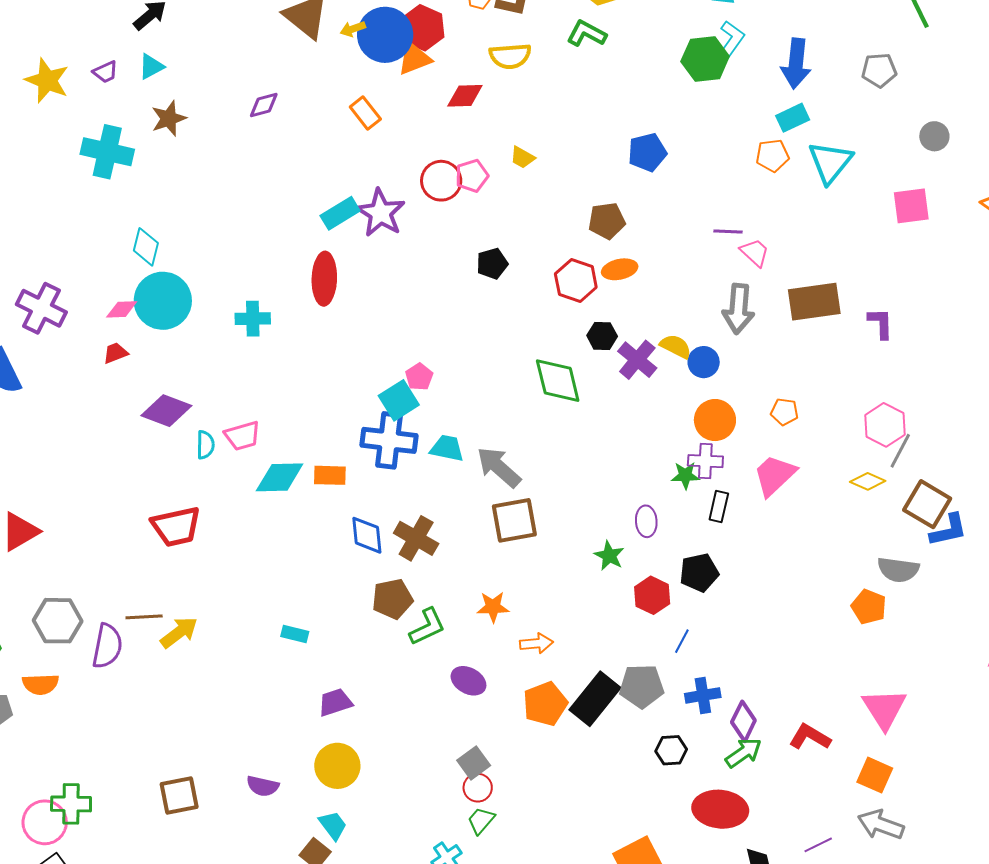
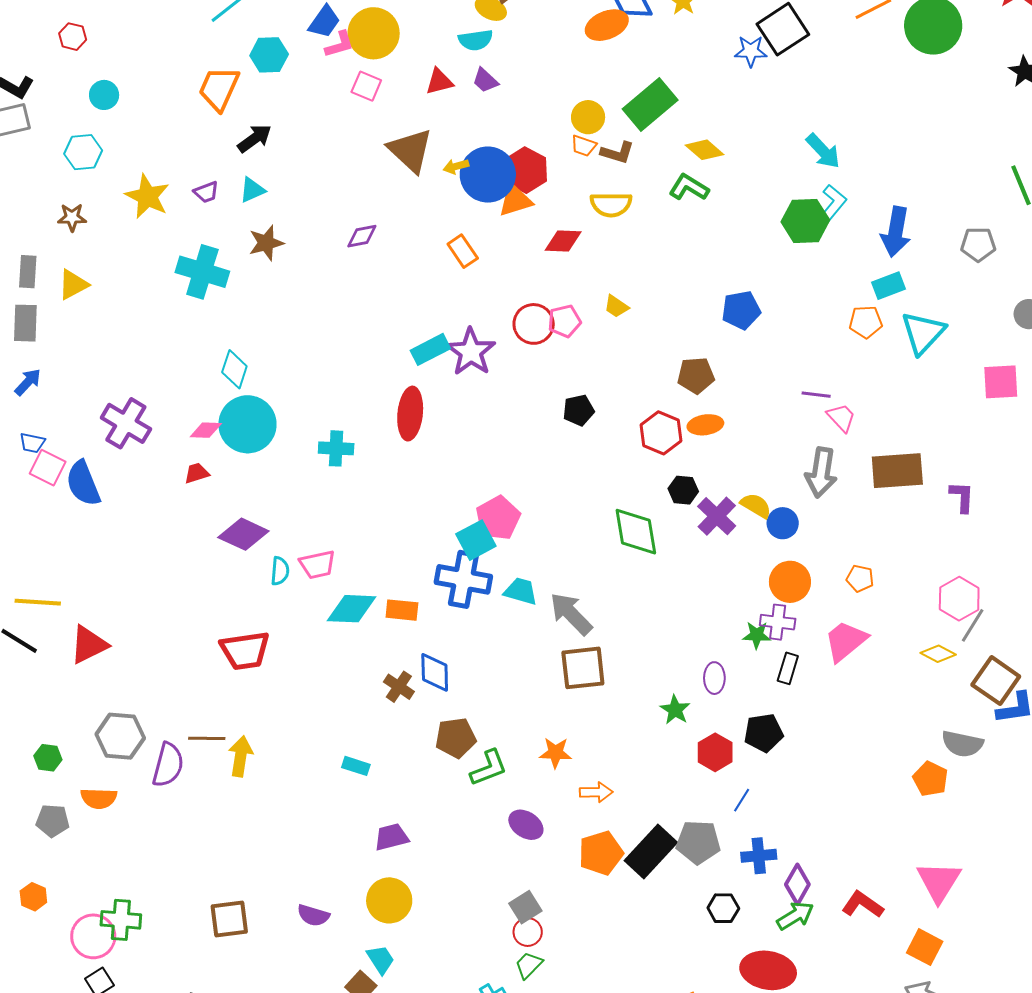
pink pentagon: (419, 377) -> (498, 518), size x1.6
brown cross: (416, 538) -> (399, 687), moved, size x0.7
yellow arrow: (179, 632) -> (241, 756), turned -48

